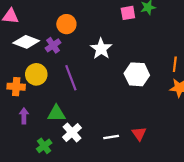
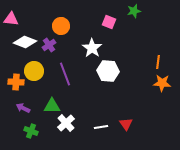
pink square: (128, 13) -> (109, 22), moved, turned 32
white hexagon: (137, 74) -> (108, 71), moved
purple arrow: (24, 116) -> (23, 108), turned -64
green cross: (44, 146) -> (31, 131), moved, turned -32

